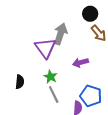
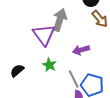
black semicircle: (20, 82) -> (17, 71), turned -136
gray line: (54, 94) -> (74, 79), moved

